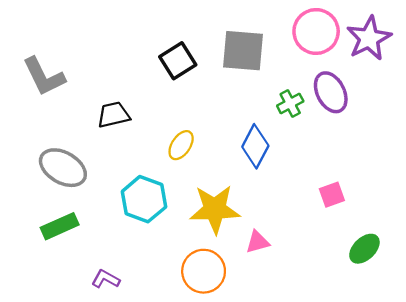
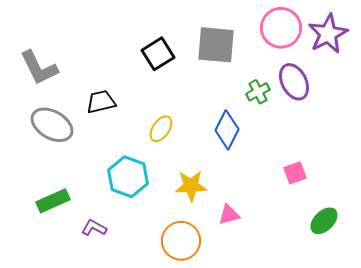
gray ellipse: (63, 168) -> (52, 125), moved
yellow star: (215, 209) -> (191, 186), size x0.7
purple L-shape: (106, 279) -> (94, 228), moved

